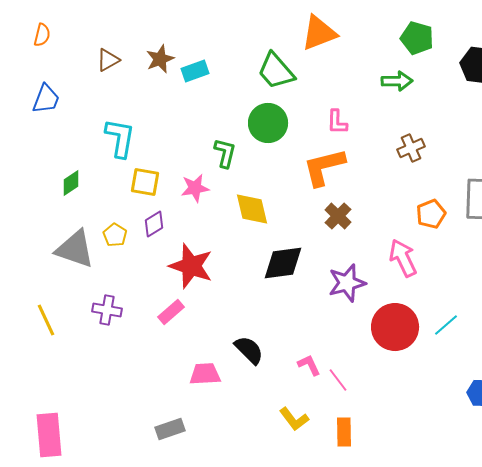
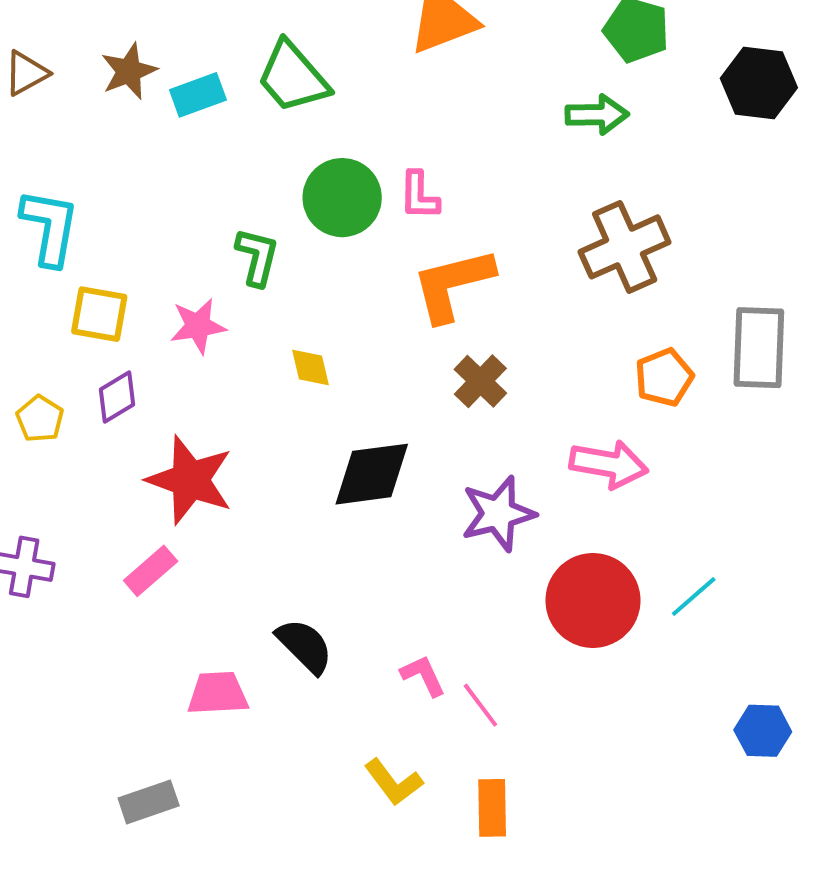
green trapezoid: (276, 71) -> (293, 77), moved
pink L-shape: (337, 122) -> (419, 196), moved
brown cross: (411, 148) -> (625, 247), size x1.6
yellow diamond: (252, 209) -> (311, 367), size x0.6
pink arrow: (403, 258) -> (609, 464), turned 126

